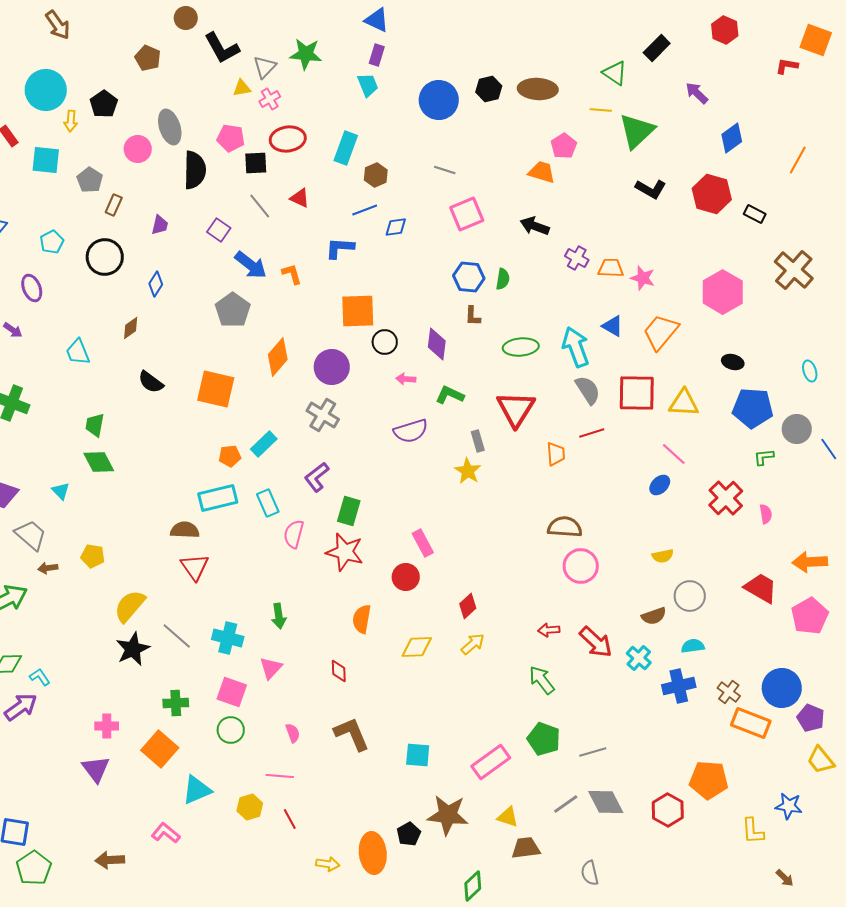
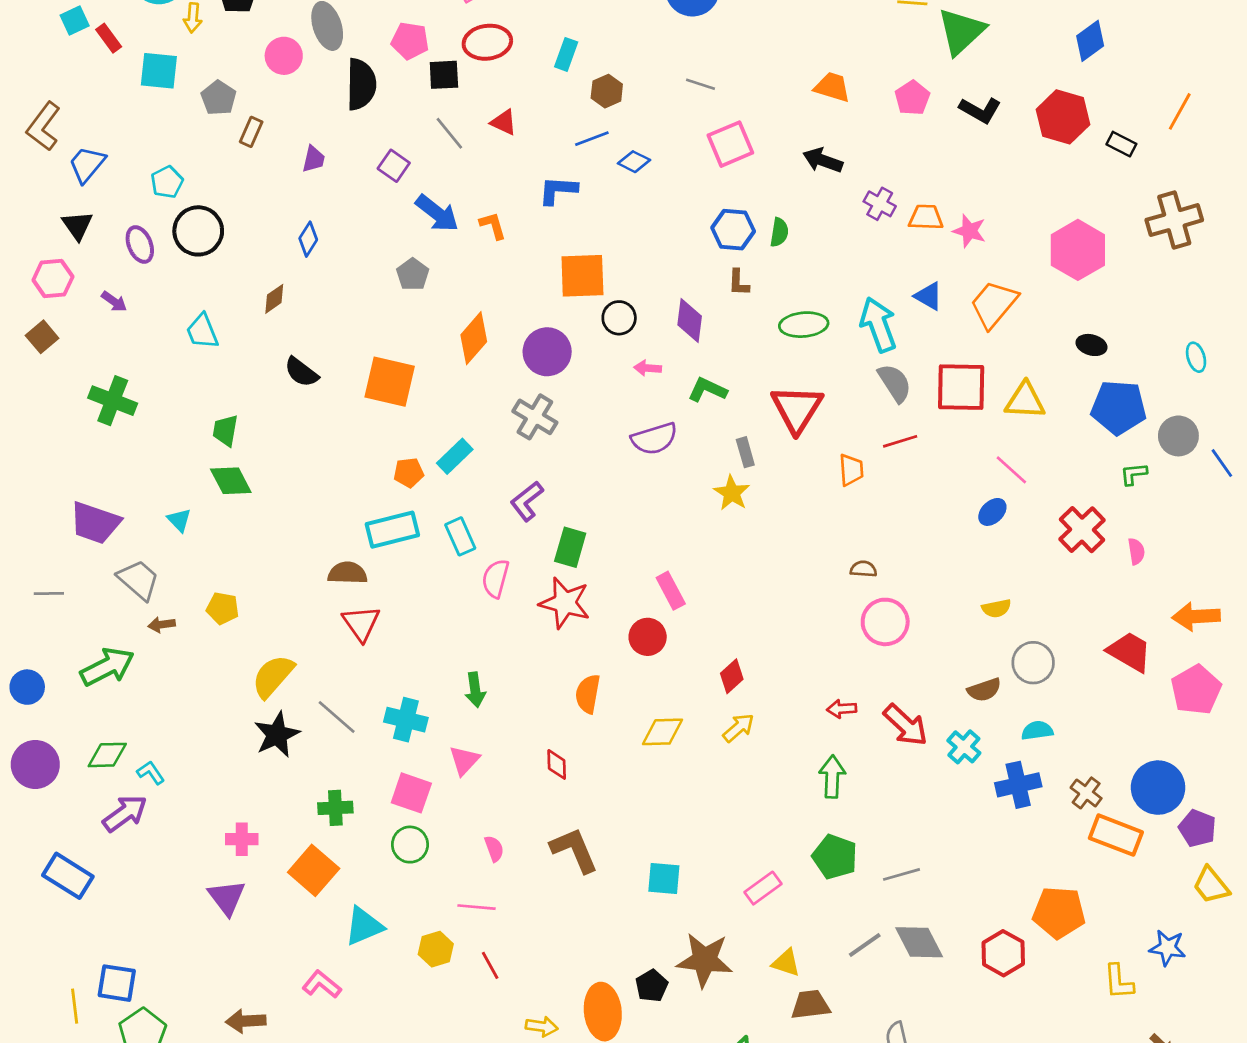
pink pentagon: (564, 146) -> (912, 98), moved
cyan rectangle: (346, 148) -> (566, 54), size x0.7
orange line: (798, 160) -> (1180, 111), moved
blue diamond: (396, 227) -> (634, 162), turned 35
black circle: (105, 257) -> (198, 231), moved
brown cross: (794, 270) -> (1174, 220), turned 33
gray pentagon: (233, 310) -> (413, 274), size x0.7
brown semicircle: (565, 527) -> (863, 569), size x0.6
green arrow: (542, 680) -> (832, 777), turned 40
pink rectangle: (491, 762) -> (763, 888), size x0.7

